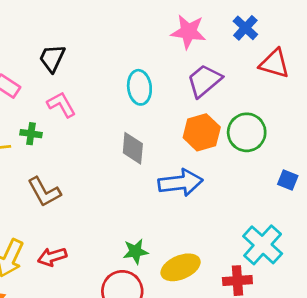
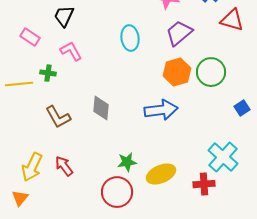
gray diamond: (133, 148) -> (101, 108), moved
blue square: (288, 180) -> (242, 108), turned 35
red arrow: (52, 257) -> (64, 166), turned 70

